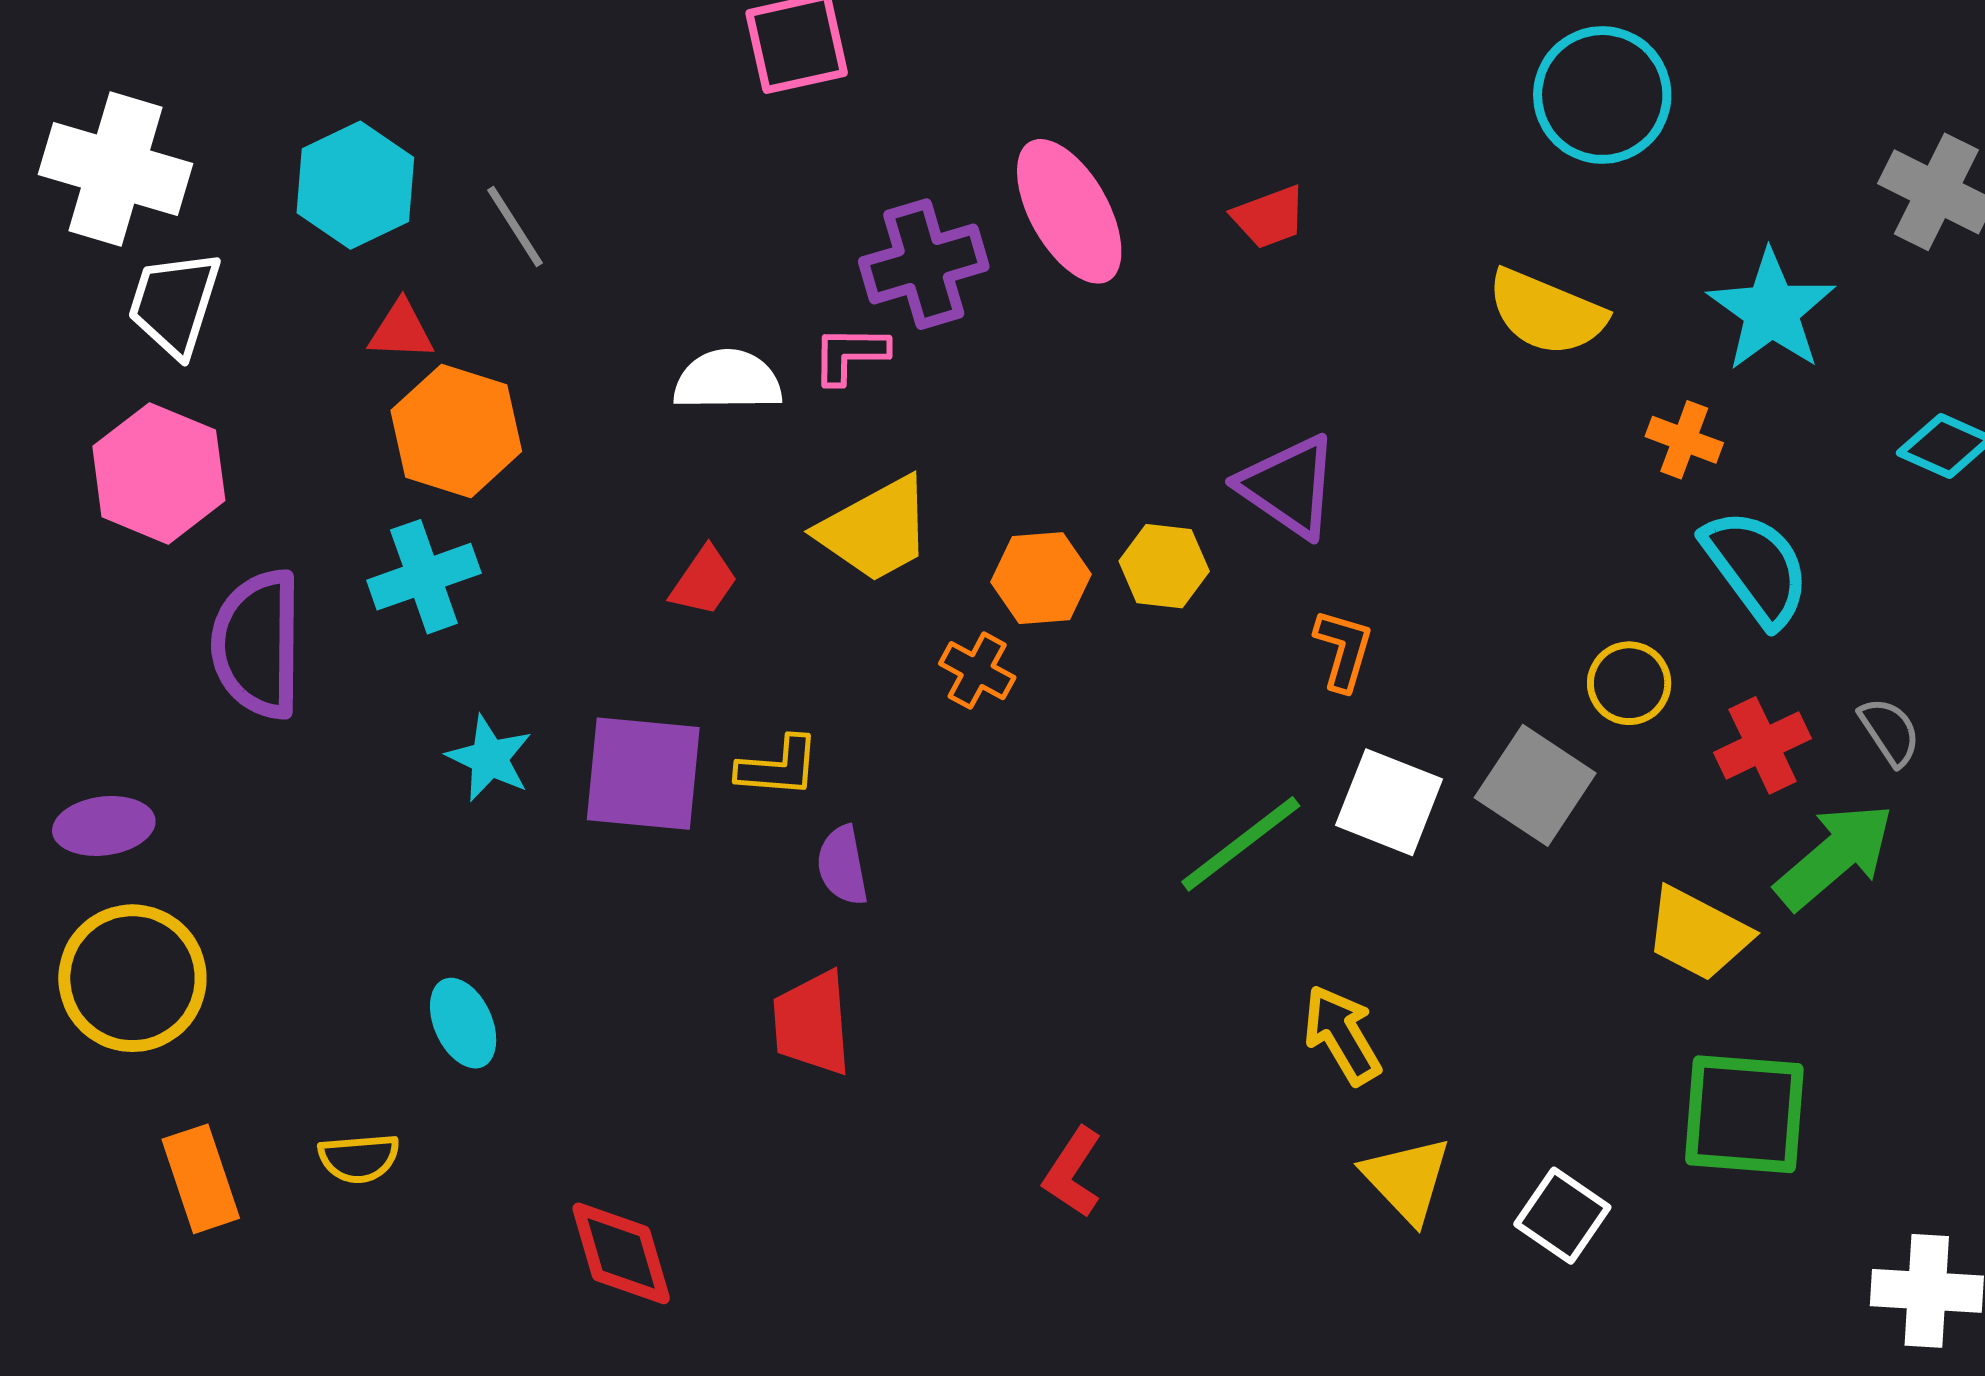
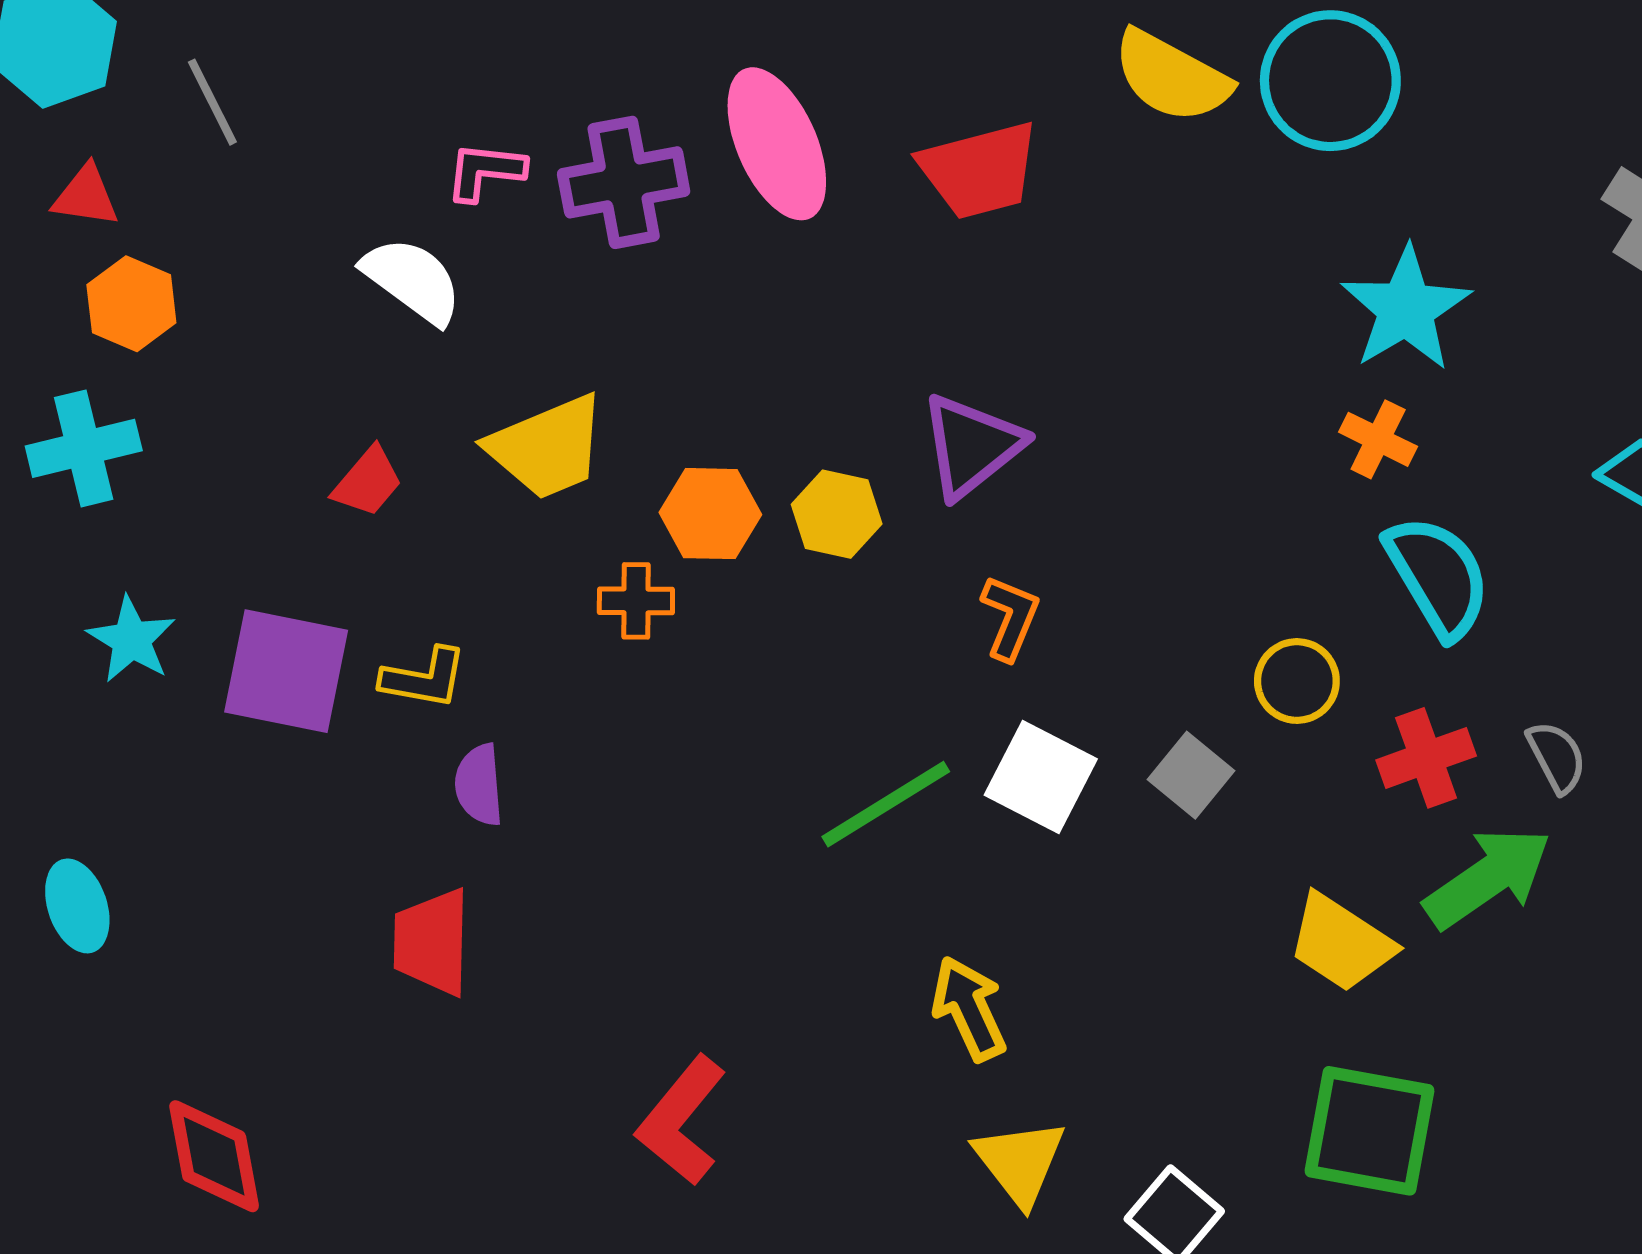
red trapezoid: (1269, 217) -> (979, 170), size x1.6
cyan star: (1771, 310) -> (1406, 309), moved
yellow semicircle: (1546, 312) -> (1172, 76), moved
pink L-shape: (850, 354) -> (485, 171), moved
white semicircle: (728, 380) -> (412, 280), turned 31
orange hexagon: (456, 431) -> (131, 304), size x0.7
purple triangle: (1289, 486) -> (972, 446), turned 41
orange cross: (977, 671) -> (636, 601), turned -34
gray square: (1535, 785) -> (1191, 775), size x0.7
red L-shape: (1073, 1172) -> (681, 1121), size x1.4

